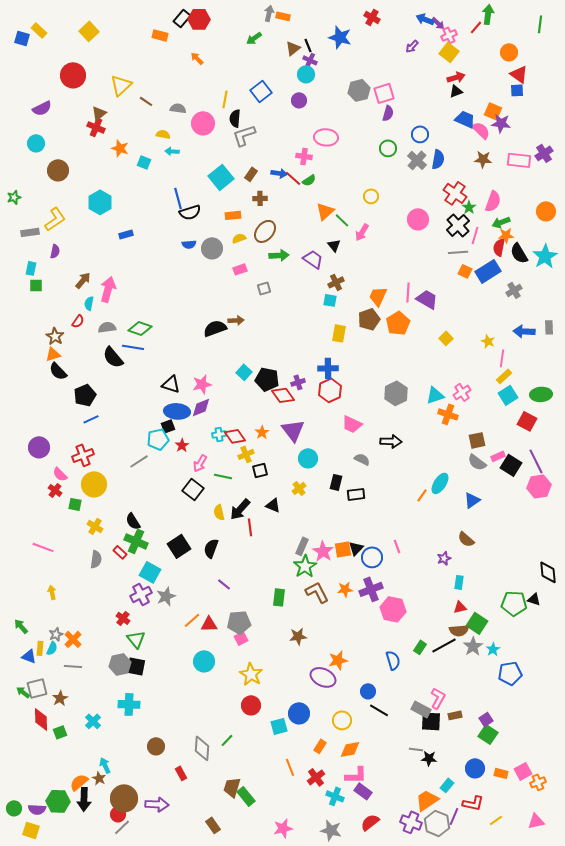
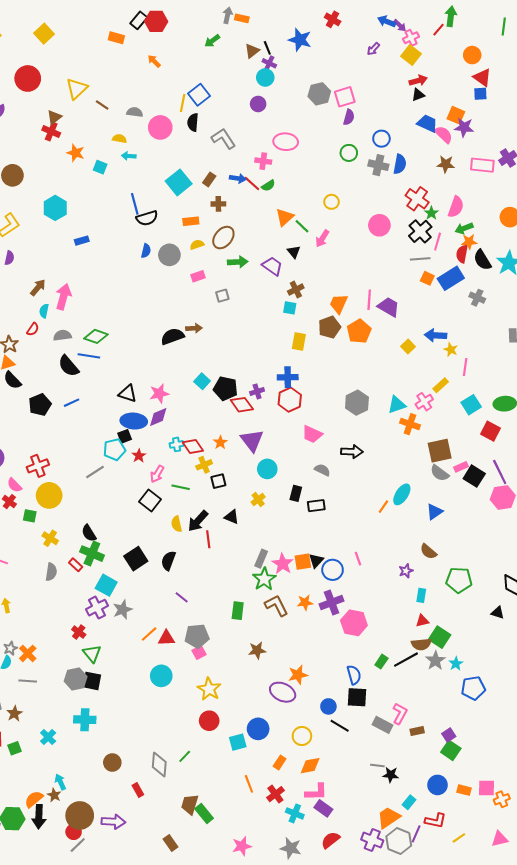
blue square: (261, 91) -> (199, 95), moved
gray L-shape: (244, 135) -> (223, 139), moved, turned 75
gray cross: (417, 160) -> (378, 165), turned -30
blue semicircle: (189, 244) -> (146, 251), turned -72
gray cross: (514, 290) -> (477, 298), turned -35
blue arrow: (524, 331) -> (435, 335), moved
yellow rectangle: (504, 376) -> (441, 385), moved
blue line: (91, 419) -> (72, 403), moved
brown square: (477, 440) -> (440, 451), size x1.4
green pentagon: (514, 603) -> (459, 580), moved
black square: (431, 721) -> (357, 697), moved
pink square: (523, 771) -> (486, 788), turned 30

